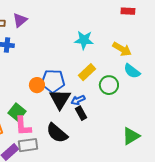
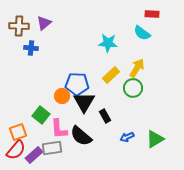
yellow arrow: (122, 49) -> (137, 68), moved, turned -90
cyan semicircle: (132, 71) -> (142, 33), moved
orange circle: (37, 85) -> (62, 96), moved
blue arrow: (78, 100) -> (127, 137), moved
pink L-shape: (23, 126) -> (59, 129), moved

